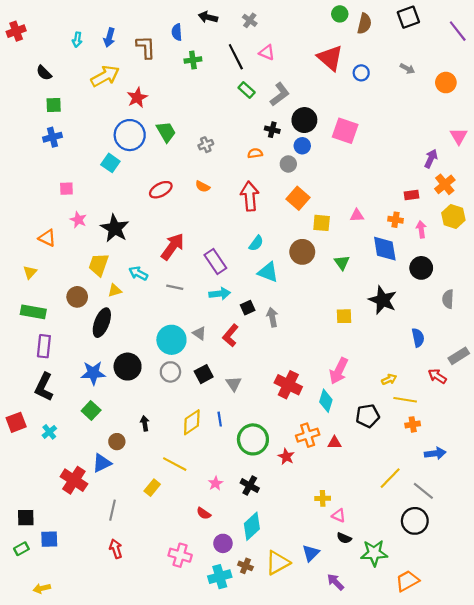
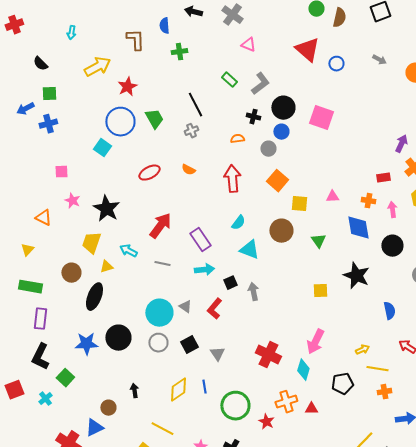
gray cross: (250, 20) -> (232, 15), size x1.5
blue arrow: (109, 38) -> (25, 109), moved, turned 48
black line: (236, 57) -> (195, 105), moved
green square: (91, 410) -> (65, 378), moved

